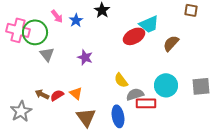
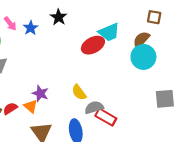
brown semicircle: (171, 43) -> (141, 40), moved
purple star: (85, 57) -> (40, 93), moved
cyan circle: (166, 85) -> (143, 57), moved
red rectangle: (146, 103) -> (106, 117), turned 30

